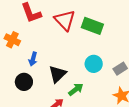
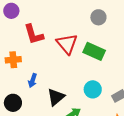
orange cross: (12, 40) -> (13, 60), turned -35
black circle: (24, 82) -> (13, 103), moved

